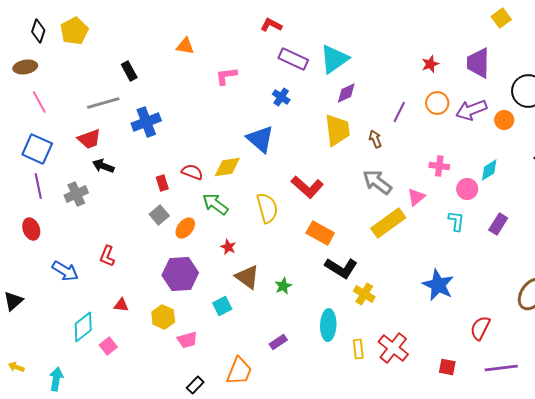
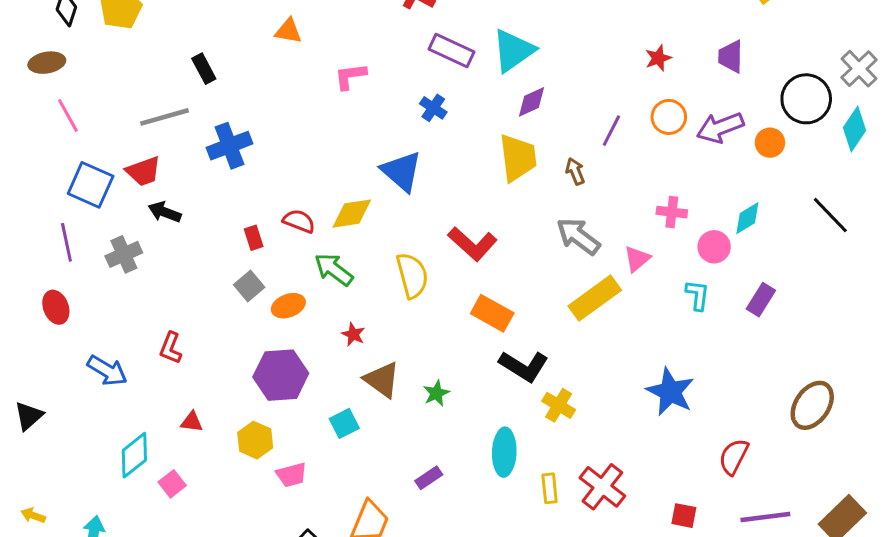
purple trapezoid: (478, 63) -> (731, 57), size x0.7
blue square: (37, 149) -> (91, 185), moved
orange ellipse: (185, 228) -> (288, 306), turned 30

